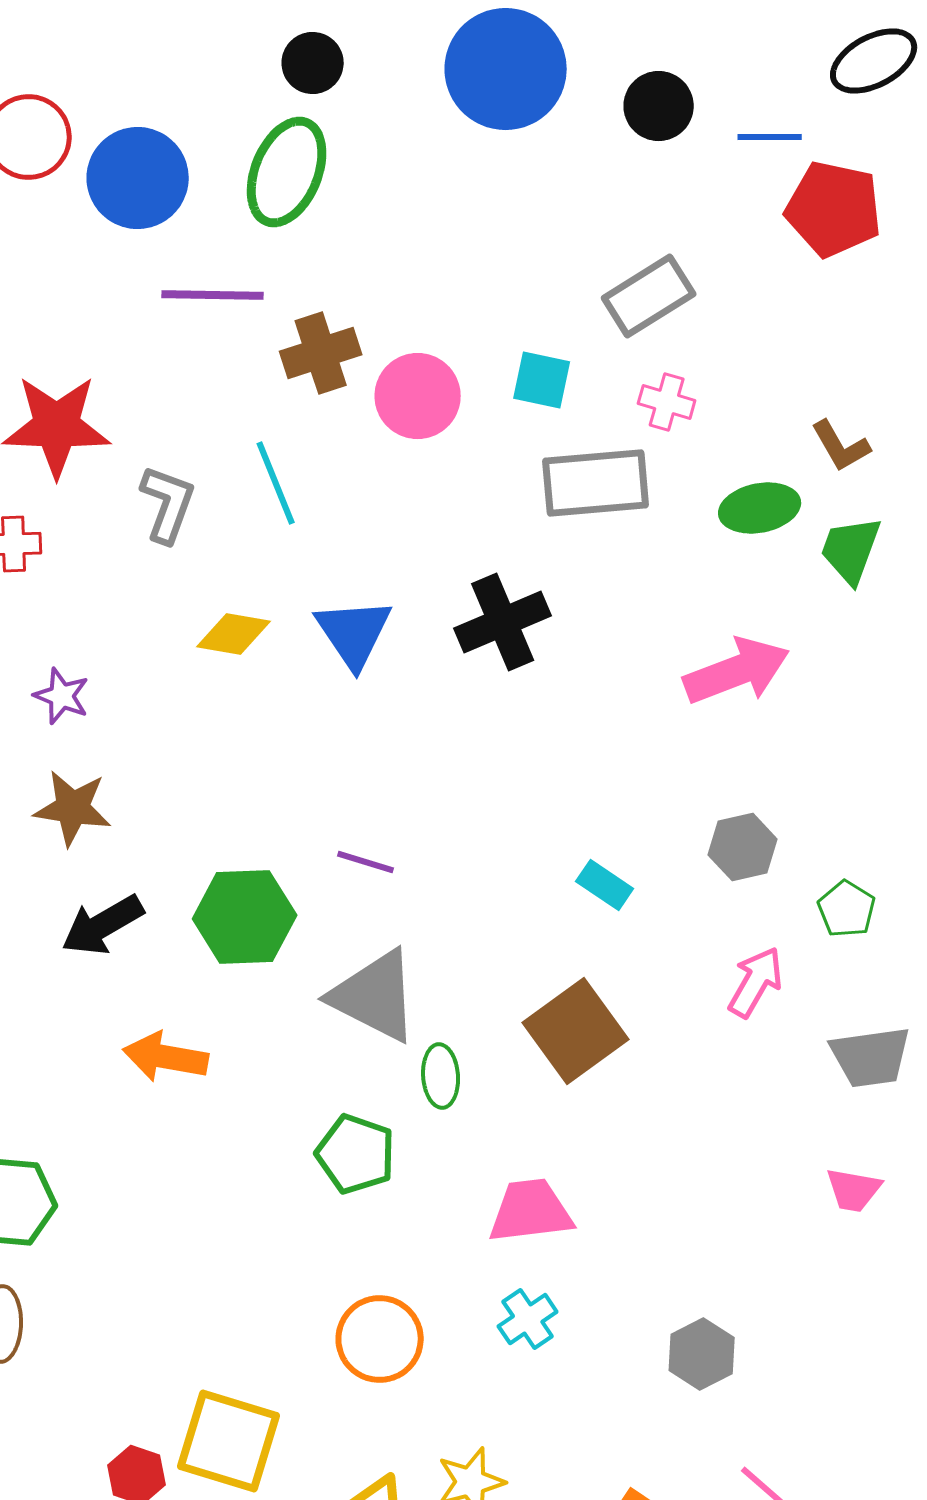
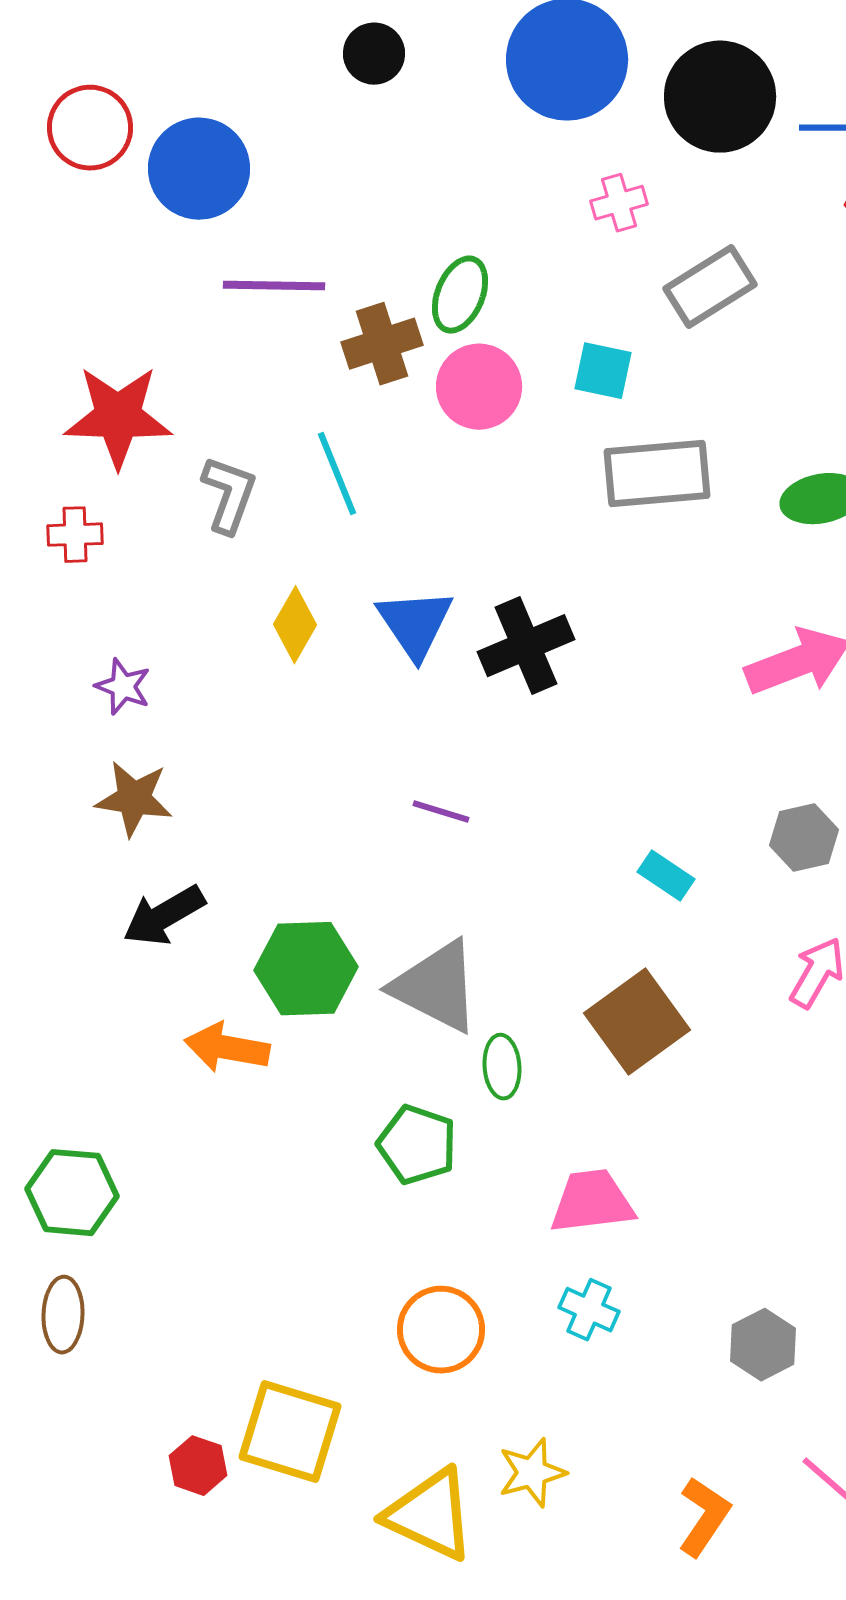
black circle: (659, 106) -> (720, 97), size x1.6
green ellipse: (287, 172) -> (460, 295), moved, size x0.7
pink cross: (667, 402) -> (619, 203), moved, turned -32
black cross: (503, 622) -> (526, 646), moved
yellow diamond: (234, 634) -> (295, 625), turned -70
purple line: (366, 862) -> (441, 812), moved
green hexagon: (245, 917) -> (306, 969), moved
cyan cross: (528, 1319) -> (589, 1310), turned -32

